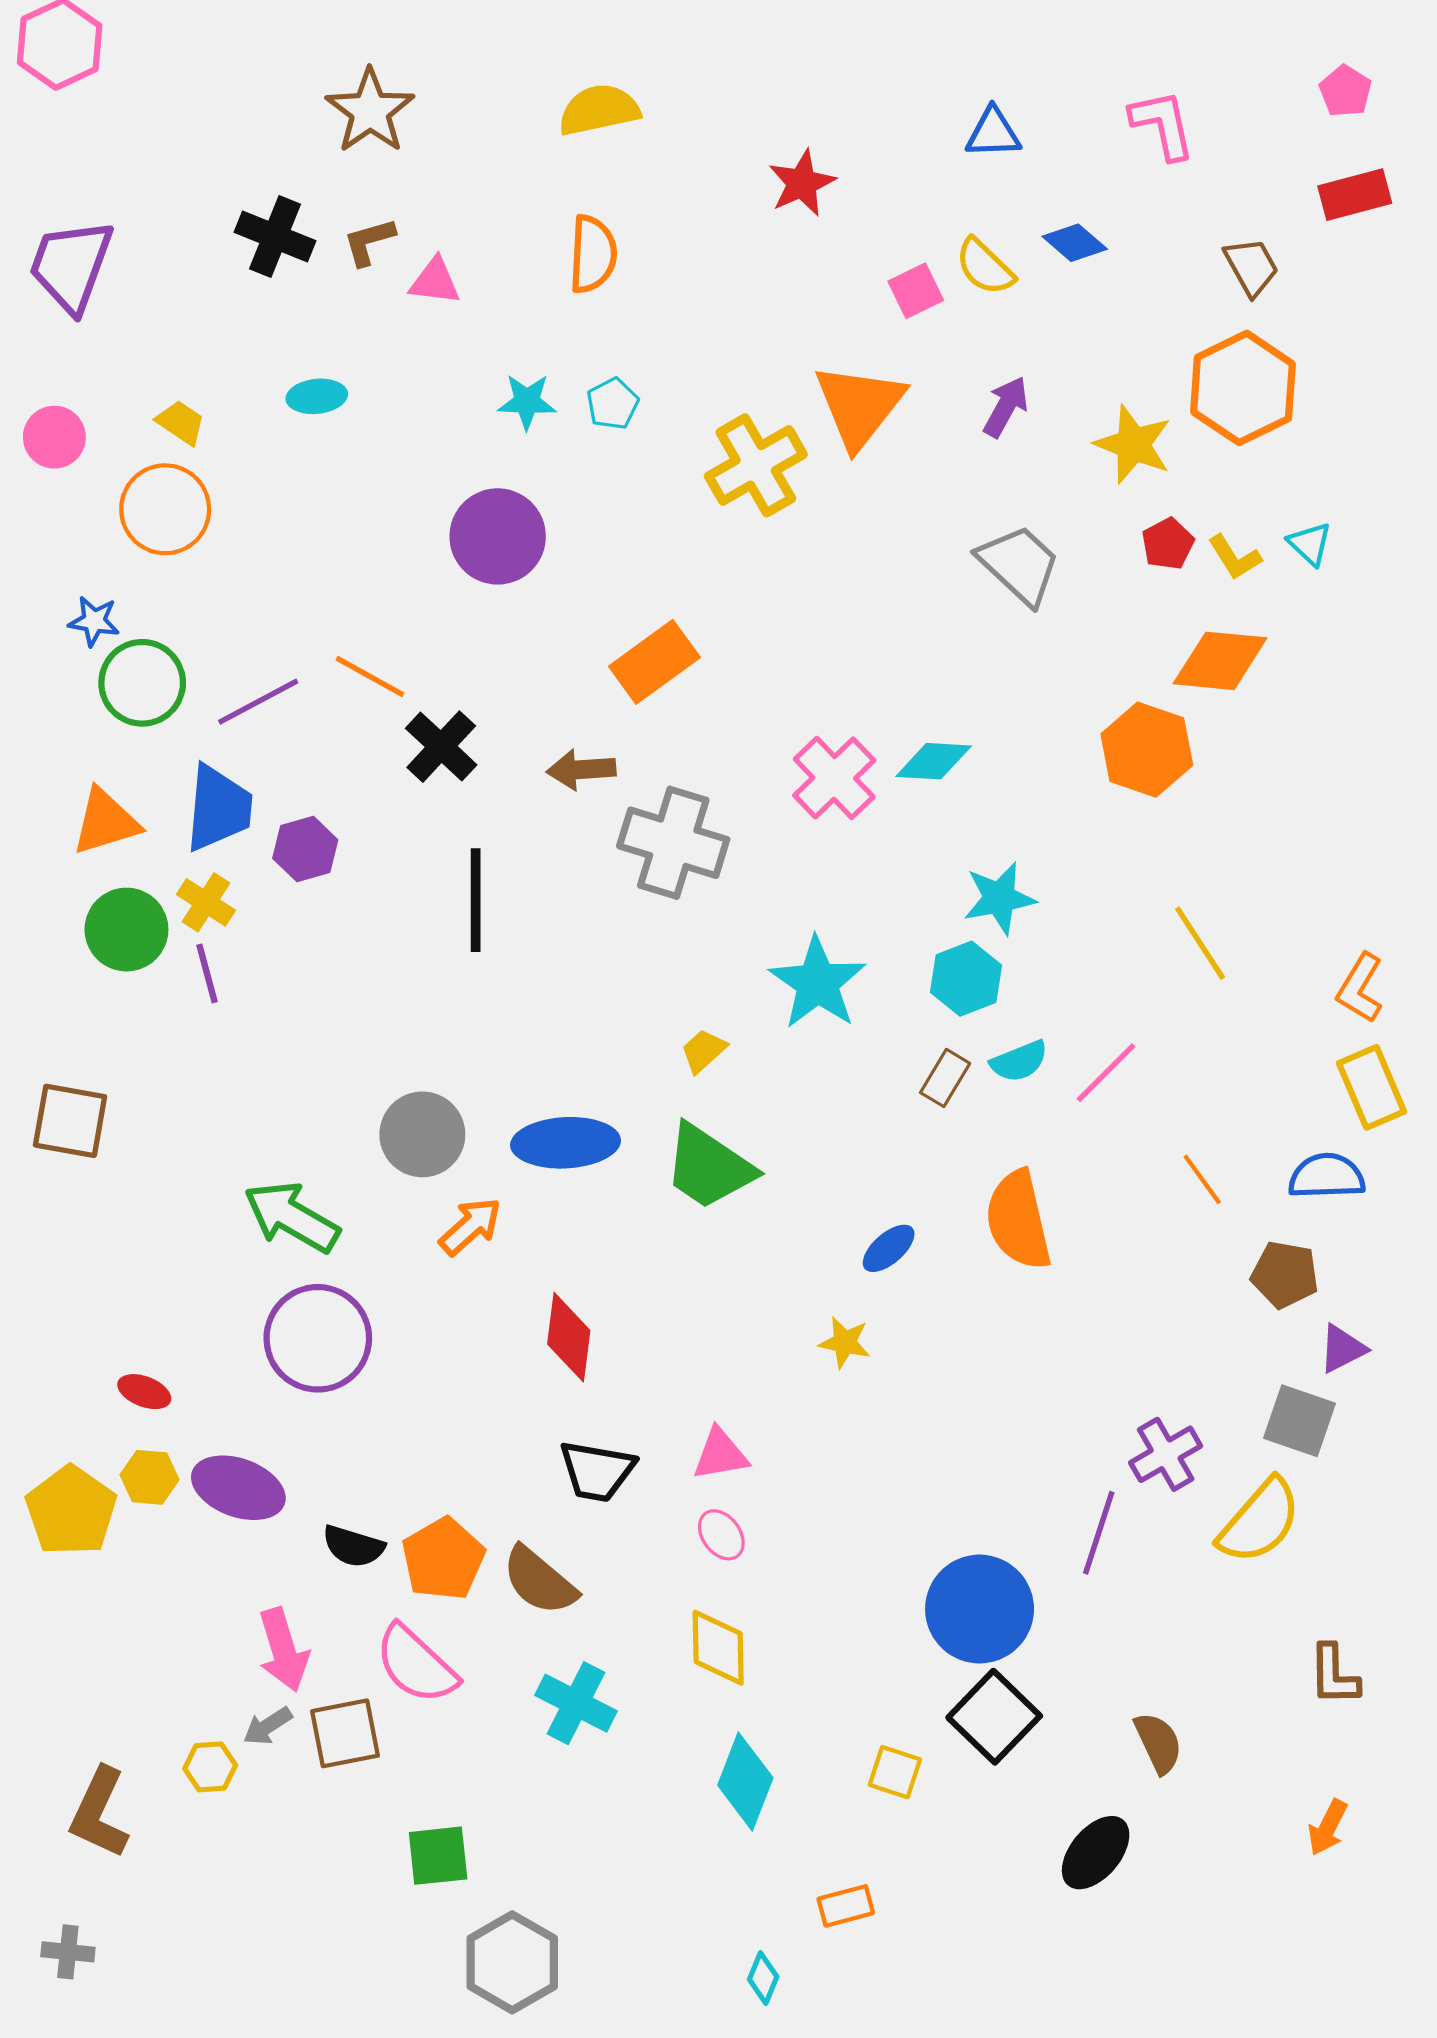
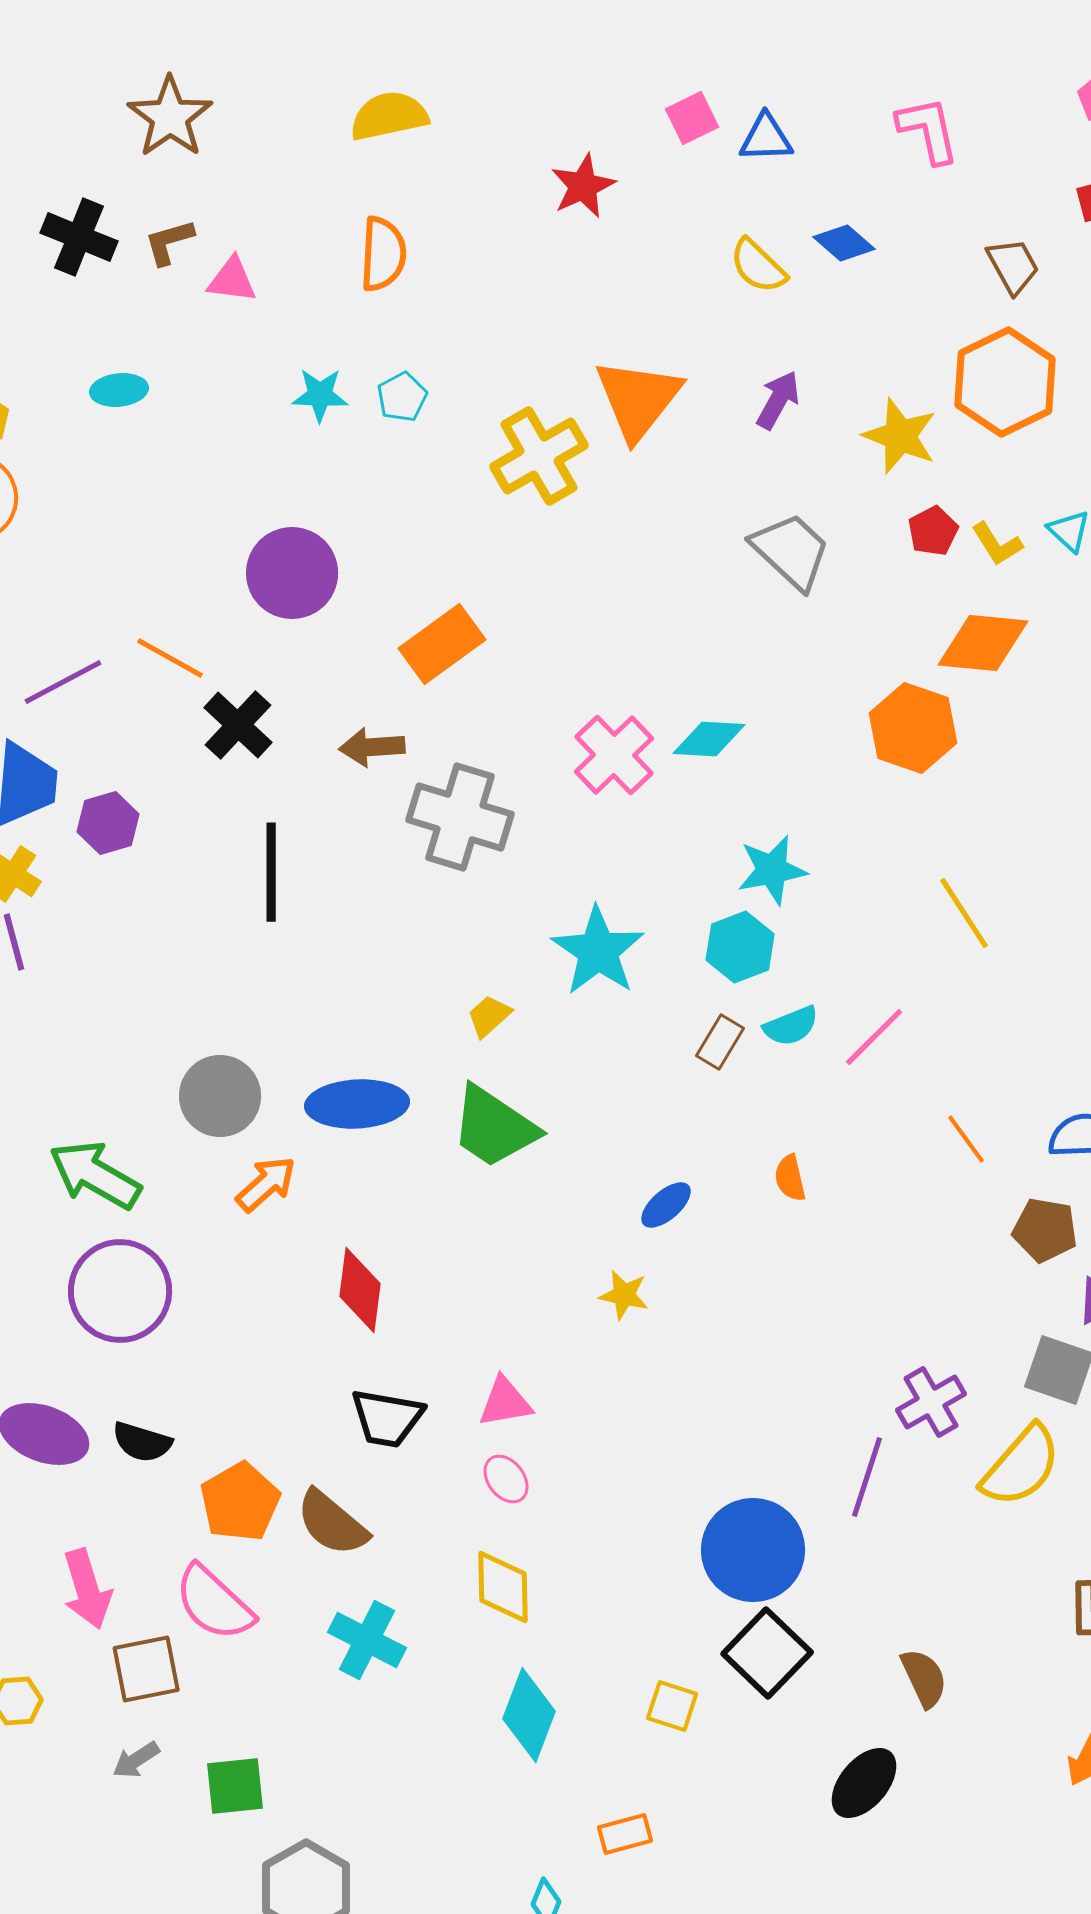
pink square: (916, 291) -> (692, 118), moved
purple circle: (498, 536) -> (292, 573), moved
orange semicircle: (1018, 1220) -> (790, 1178), size x0.5
black semicircle: (353, 1546) -> (142, 1442), moved
gray arrow: (268, 1726) -> (136, 1760), moved

